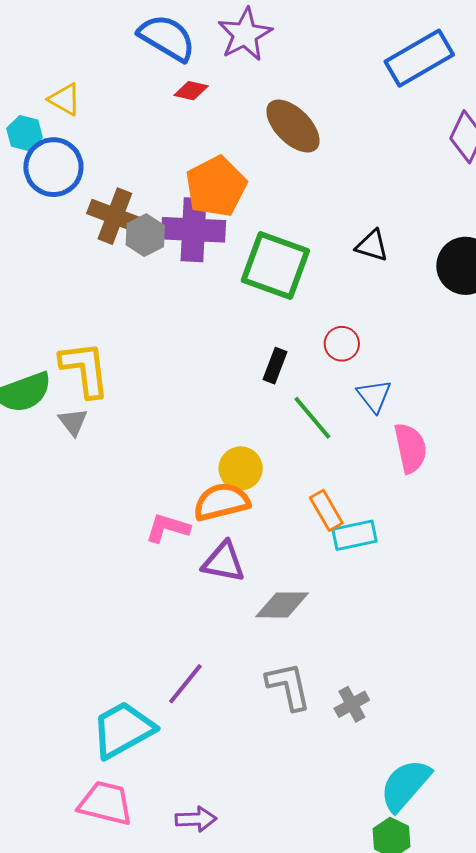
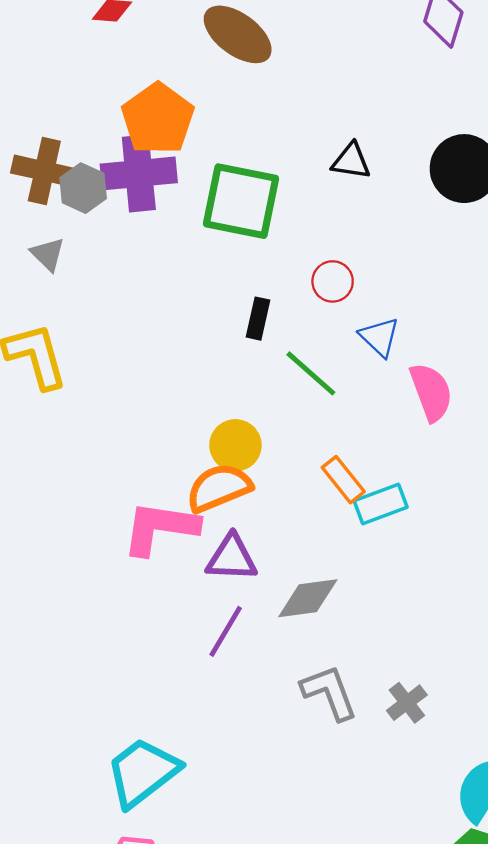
gray triangle: (73, 422) -> (48, 254), moved
pink L-shape: (168, 528) -> (160, 528), size x1.5
purple line: (185, 684) -> (226, 631), moved

